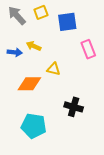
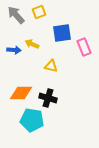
blue square: (67, 22) -> (62, 33), moved
orange diamond: (29, 84) -> (21, 93), moved
black cross: (74, 107) -> (48, 98), moved

